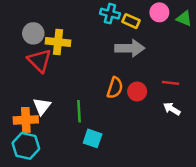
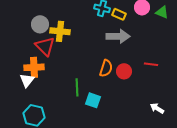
white triangle: (42, 106) -> (27, 80), moved
white arrow: (172, 109) -> (157, 108), moved
orange cross: (26, 120) -> (34, 67), moved
cyan square: (93, 138) -> (93, 100), moved

